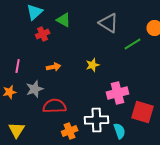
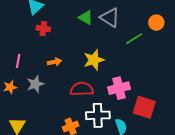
green triangle: (64, 20) -> (86, 18), moved
red cross: (43, 34) -> (43, 29), turned 32
yellow star: (93, 65) -> (94, 60), size x1.5
red semicircle: (55, 106) -> (82, 89), moved

